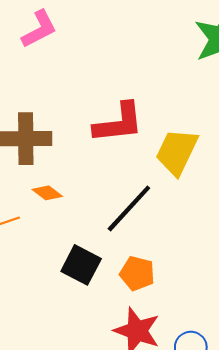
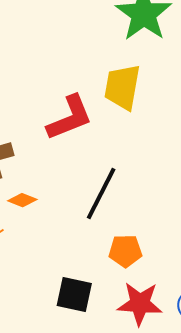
yellow trapezoid: (177, 152) -> (122, 87), moved
black square: (81, 265) -> (74, 295), moved

